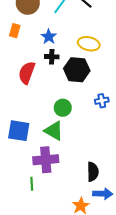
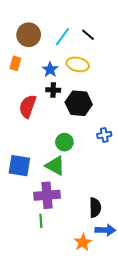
yellow ellipse: (89, 44) -> (78, 64), moved
green line: (32, 184) -> (41, 221), moved

